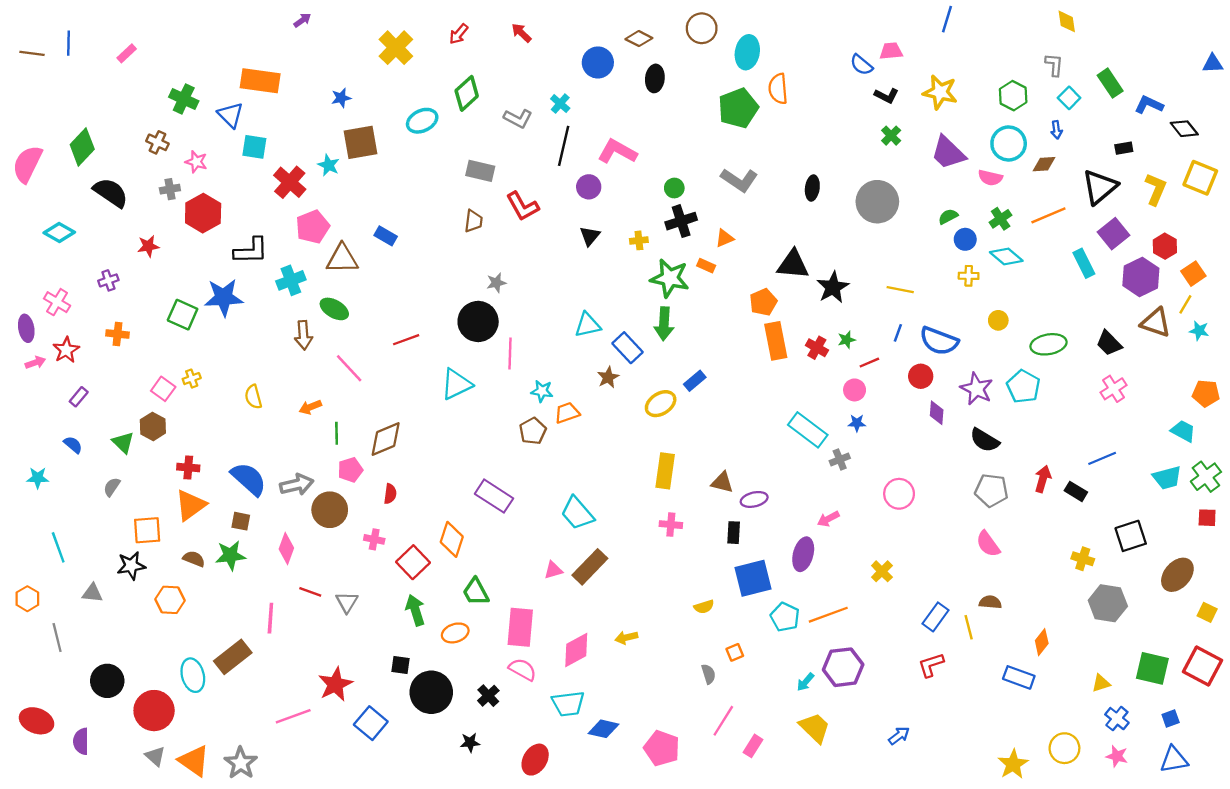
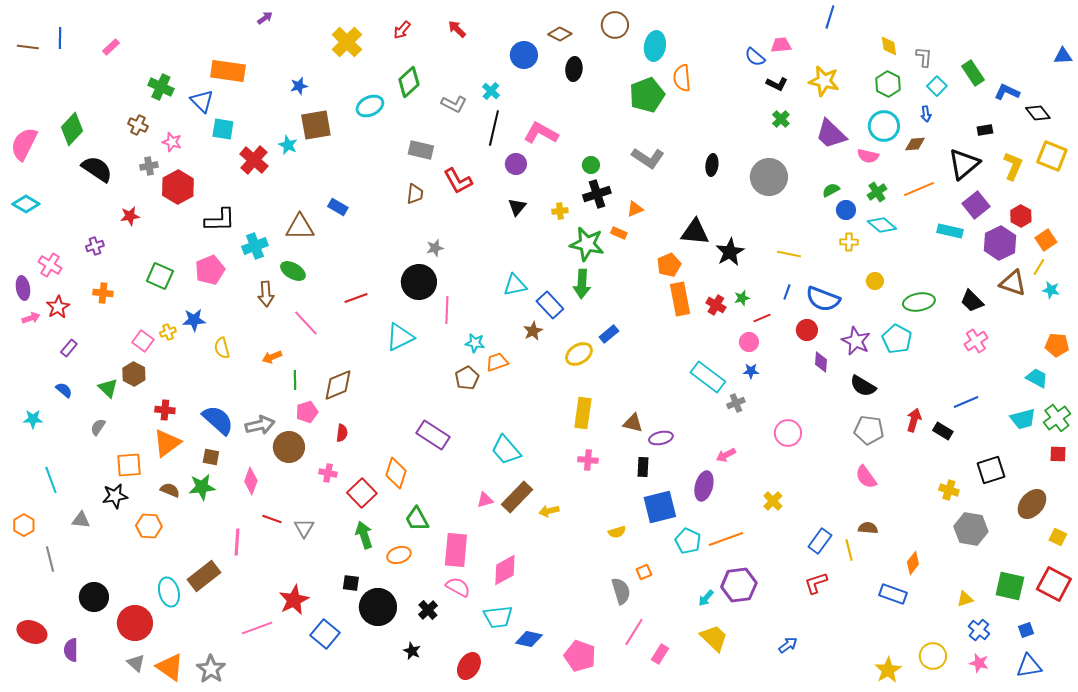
yellow diamond: (1067, 21) -> (889, 46), moved
pink pentagon: (313, 227) -> (210, 270), moved
cyan diamond: (59, 232) -> (26, 204), moved
cyan rectangle: (1084, 263) -> (950, 231), turned -50
blue star: (224, 298) -> (194, 320), moved, size x0.7
yellow arrow: (626, 638) -> (549, 511), moved
gray semicircle: (708, 674) -> (621, 591), size x1.5
black star: (470, 742) -> (412, 651), turned 30

